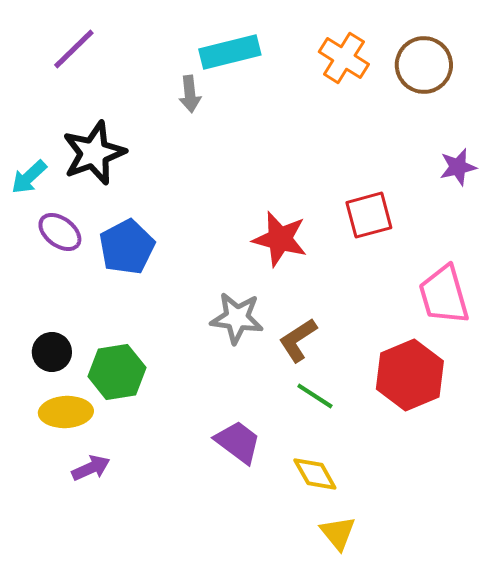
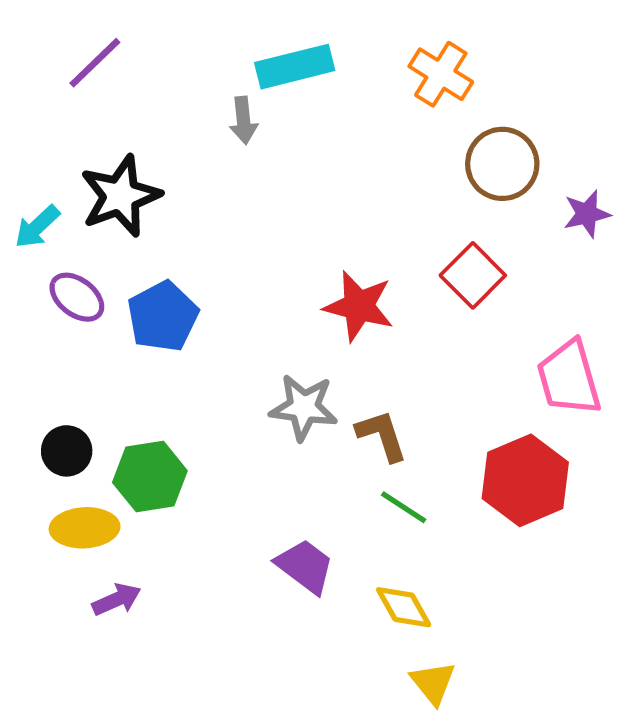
brown circle: (424, 65) -> (502, 164), moved
red square: (369, 215) -> (473, 275), turned -30
brown L-shape: (298, 340) -> (382, 436), turned 105

